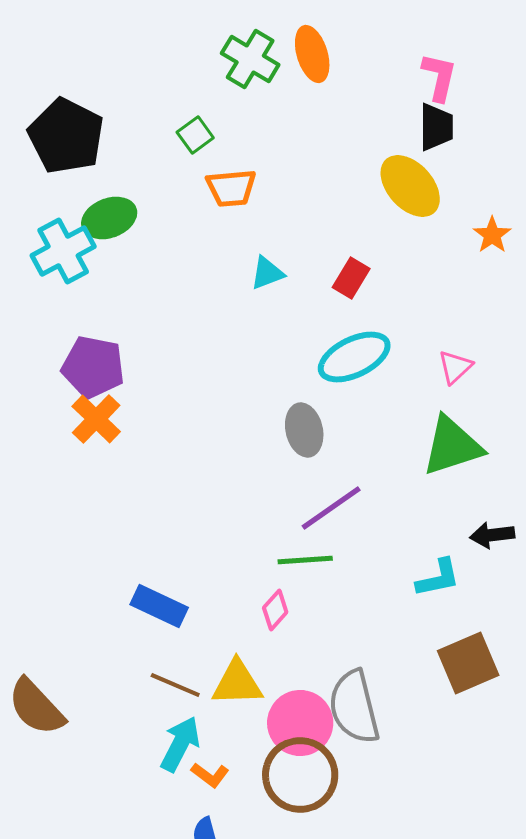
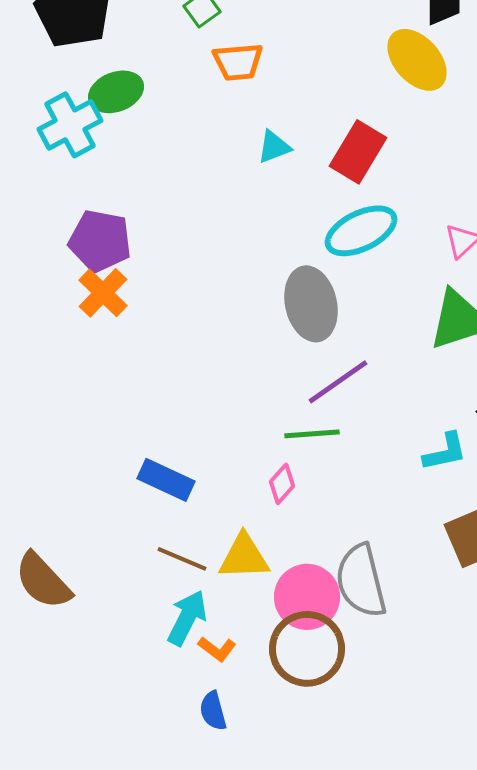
red rectangle: (351, 278) -> (358, 152), size x1.5
gray ellipse: (304, 430) -> (311, 304), size x1.4

